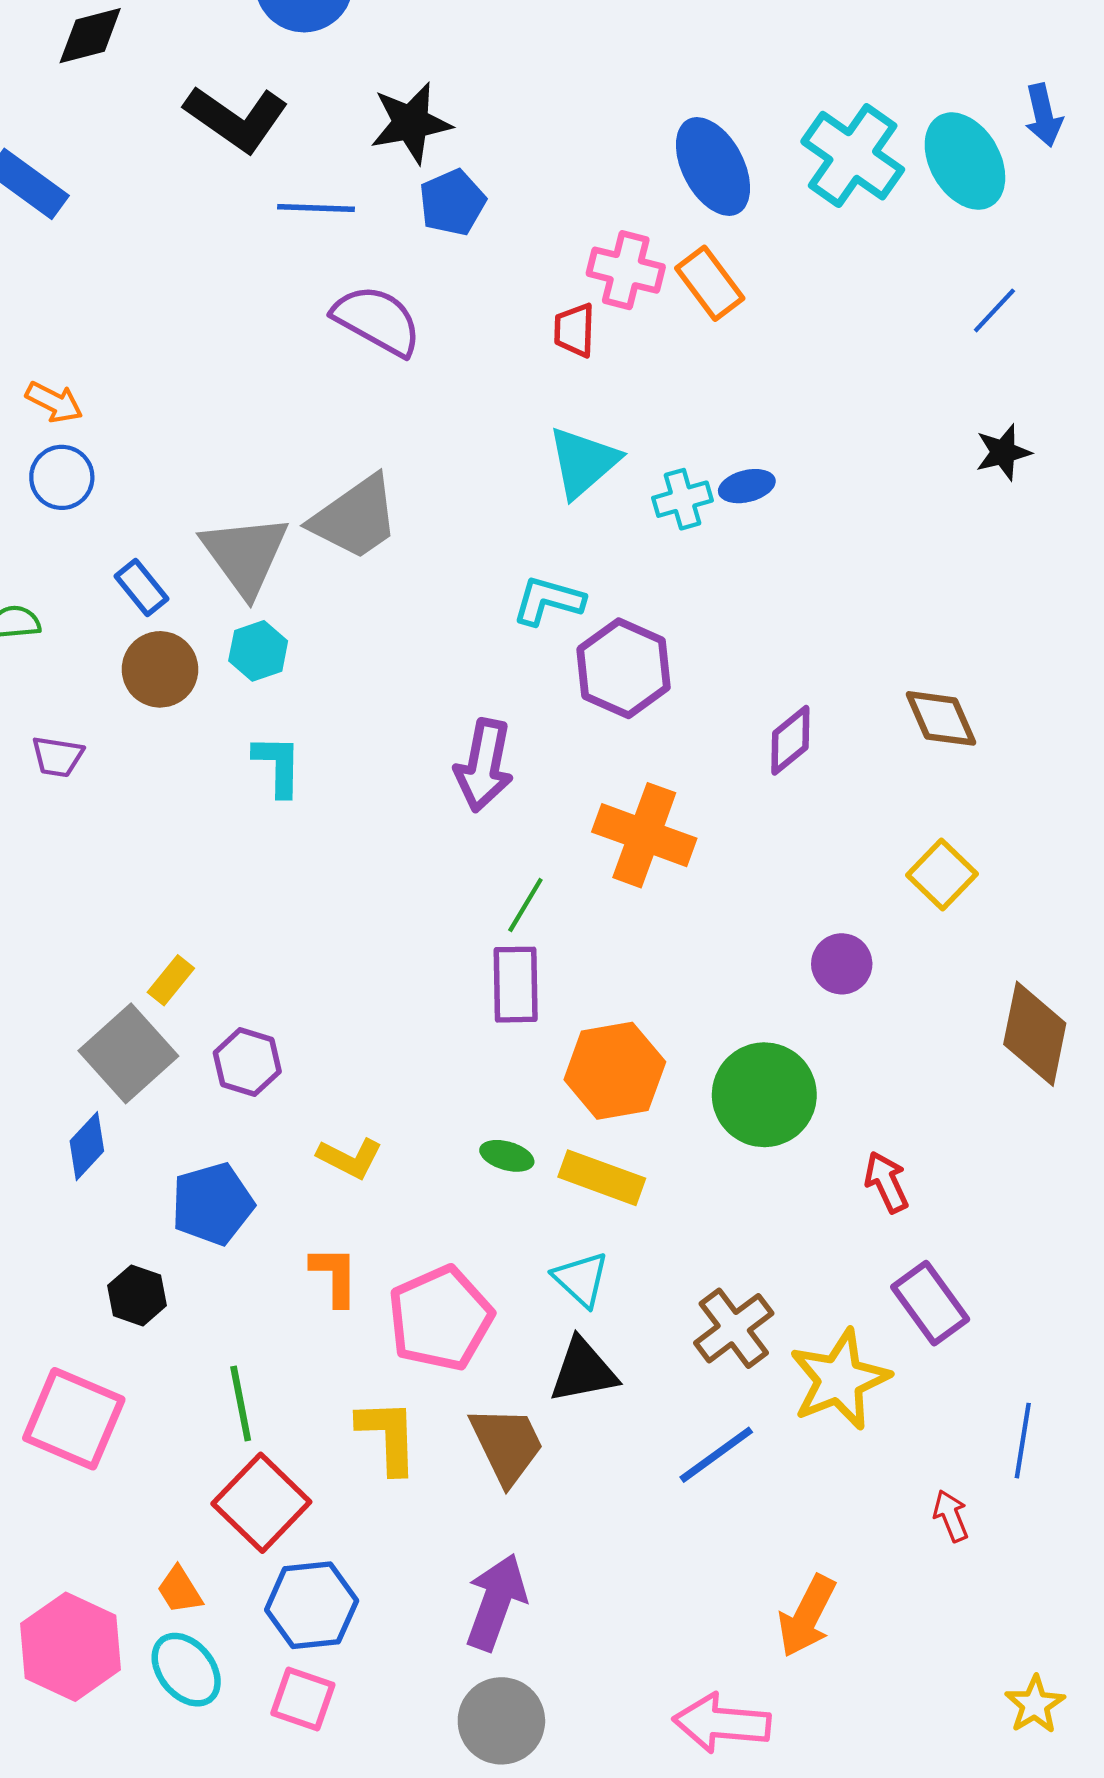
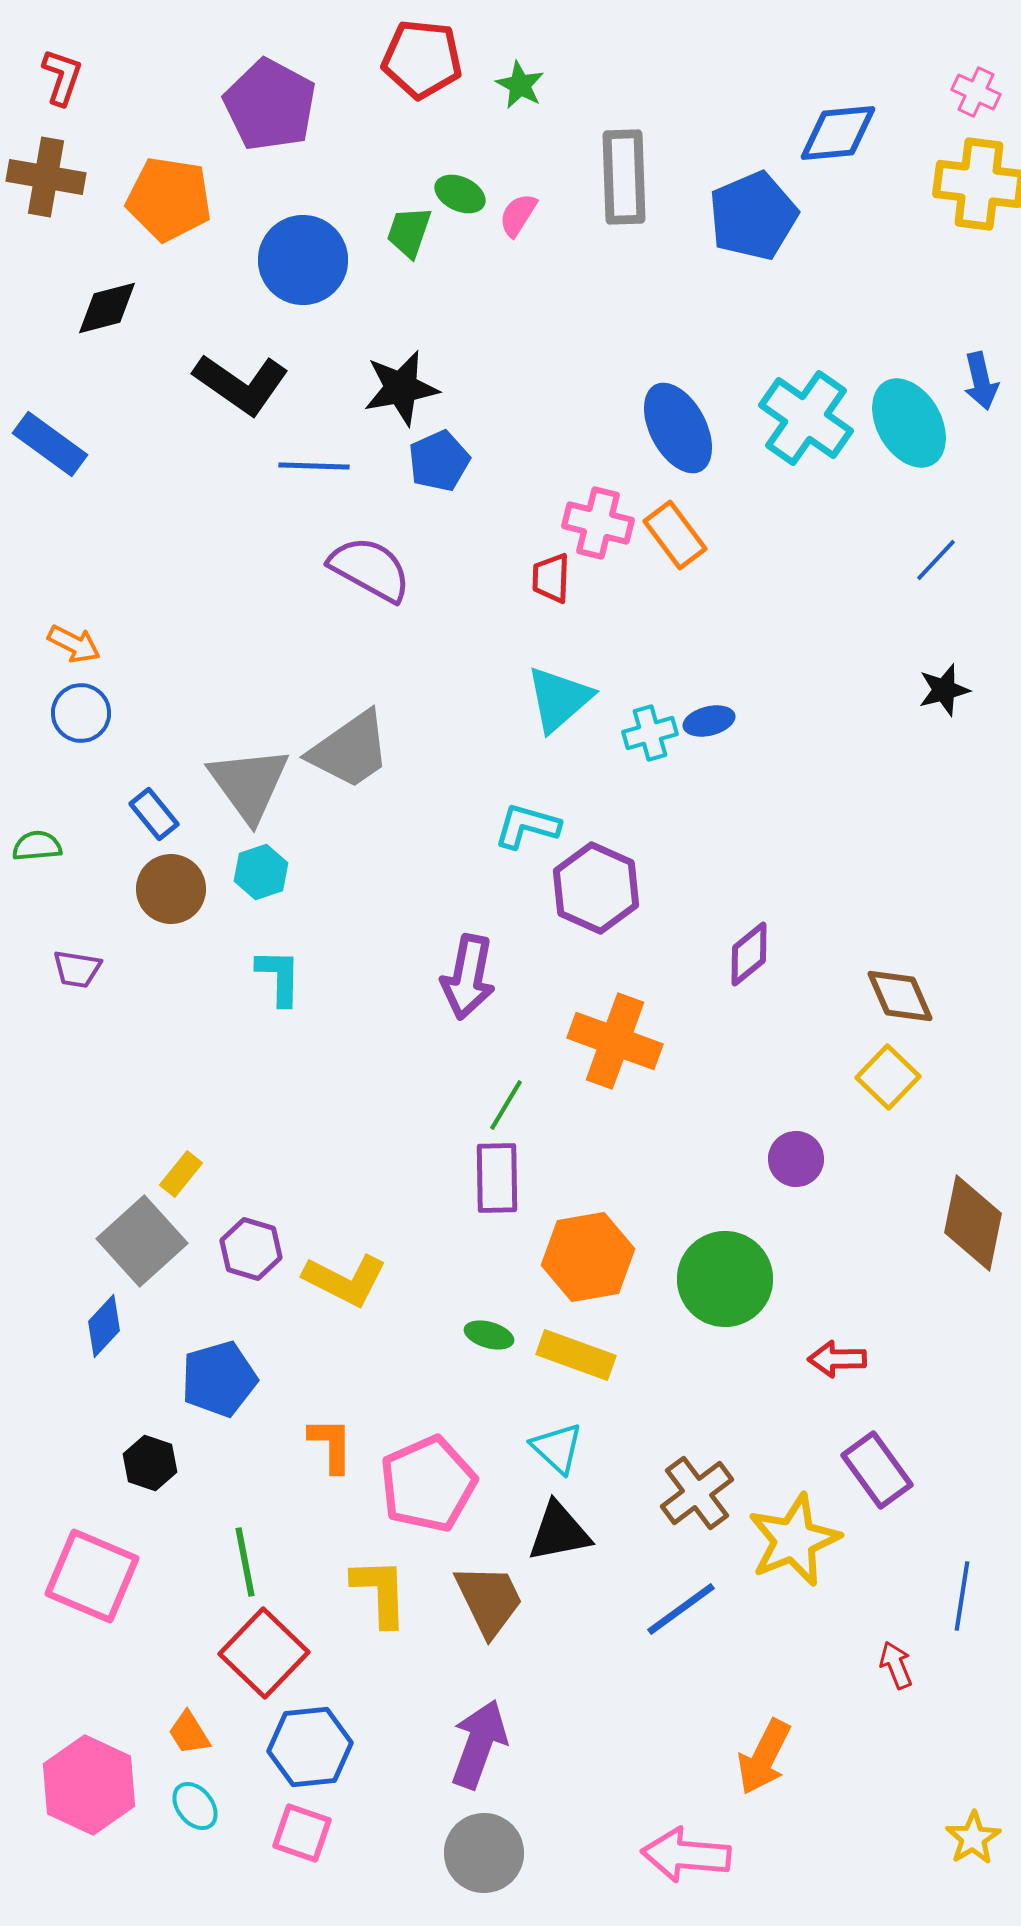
brown diamond: (941, 718) -> (900, 996), moved
yellow L-shape: (350, 1158) -> (345, 1280), moved, size x1.4
red arrow: (886, 1182) -> (837, 1359), turned -66
cyan ellipse: (186, 1670) -> (195, 1806), size x0.7

